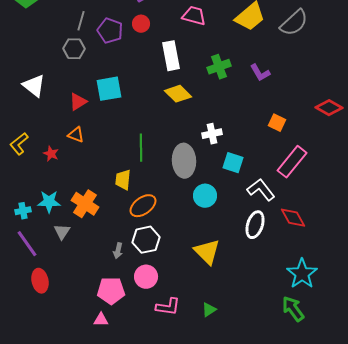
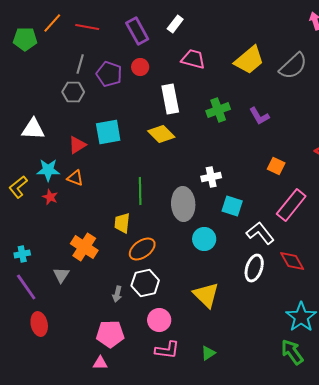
white triangle: (34, 86) -> (33, 129), turned -35
yellow diamond: (178, 94) -> (161, 134), moved
cyan star: (49, 202) -> (48, 170), moved
pink circle: (146, 277) -> (159, 320), moved

